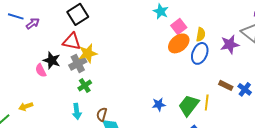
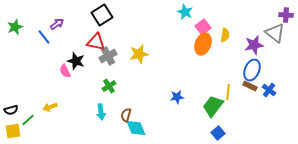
blue line: (16, 16) -> (44, 37), moved, turned 35
orange ellipse: (179, 43) -> (203, 44), turned -30
yellow star: (88, 53) -> (139, 54), moved
blue ellipse: (200, 53) -> (252, 70), moved
gray cross: (78, 63) -> (108, 56), moved
yellow line: (207, 102) -> (228, 92), moved
blue star: (159, 104) -> (177, 97), moved

